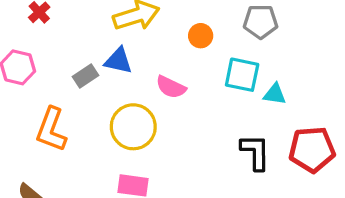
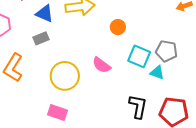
gray pentagon: (261, 22) -> (166, 51), moved
blue triangle: (118, 61) -> (45, 14), moved
pink semicircle: (171, 87) -> (101, 65), moved

